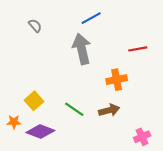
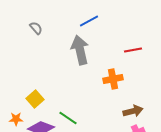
green line: (74, 109) -> (68, 118), moved
brown arrow: (109, 110) -> (133, 111), moved

